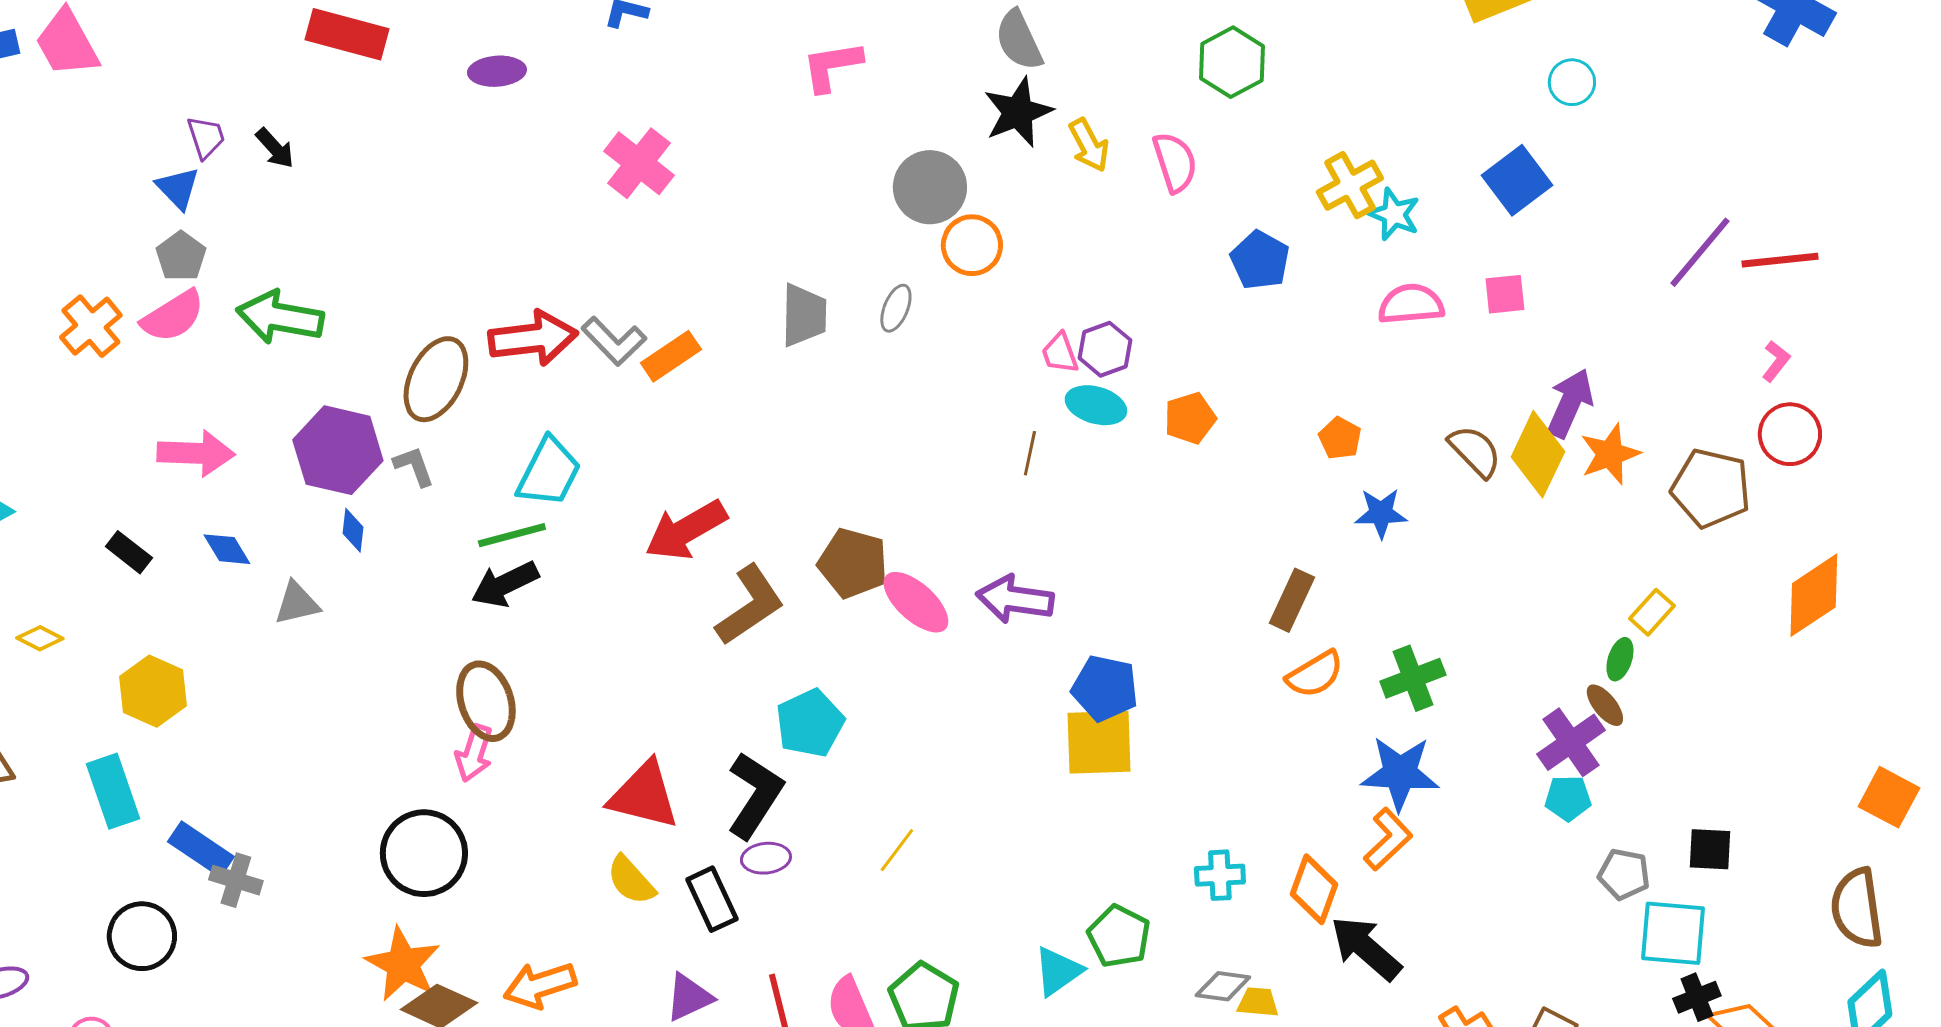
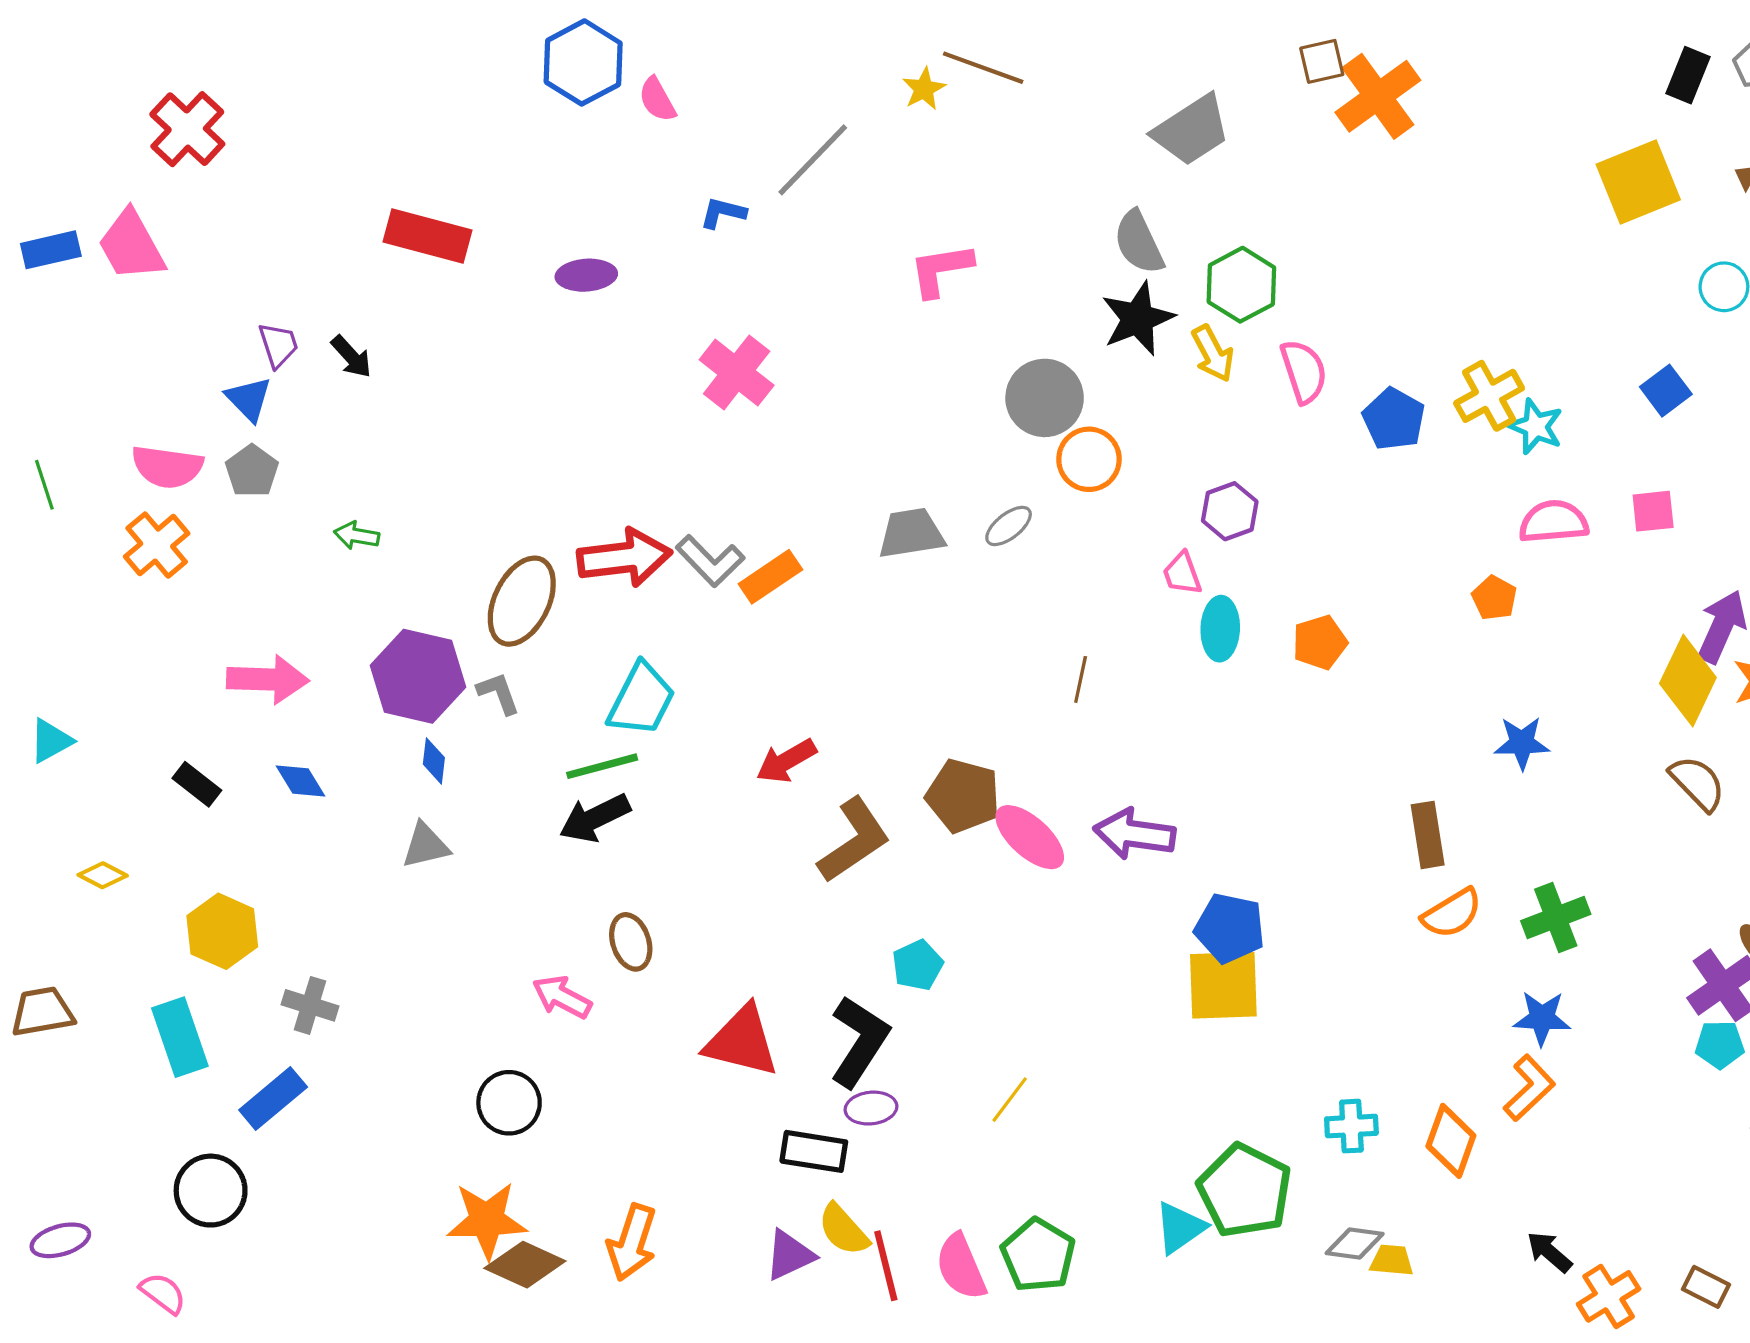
green hexagon: (1232, 62) -> (1241, 285), moved
blue square: (1517, 180) -> (1666, 391), size x0.7
blue pentagon: (1260, 260) -> (1394, 419), moved
gray ellipse: (896, 308) -> (1009, 526), turned 30
gray trapezoid: (804, 315) -> (911, 533), turned -100
pink semicircle: (173, 316) -> (167, 467), moved, turned 40
green arrow: (280, 317) -> (357, 535), size x0.5
purple hexagon: (1105, 349) -> (1230, 511), moved
cyan ellipse: (1096, 405) -> (1220, 629), turned 76
orange pentagon: (1340, 438) -> (1494, 598), moved
brown semicircle: (1475, 451) -> (1698, 783), moved
brown line: (1030, 453) -> (1081, 679), moved
red arrow: (686, 530) -> (786, 761), size x0.7
brown rectangle: (1292, 600) -> (1428, 835), turned -34
gray triangle: (297, 603) -> (425, 846), moved
brown ellipse: (486, 701) -> (631, 942), moved, size x0.7
cyan pentagon: (810, 723) -> (918, 965), size x0.7
pink arrow: (474, 753) -> (562, 997), turned 100
blue star: (1400, 773) -> (1542, 1018), size x0.7
blue rectangle: (201, 849) -> (273, 1099), turned -74
black circle: (424, 853) -> (509, 1103), size x0.7
gray cross: (236, 880) -> (310, 1005), moved
yellow semicircle: (631, 880) -> (843, 1230), moved
black rectangle: (712, 899) -> (814, 1151), turned -56
green pentagon: (1119, 936) -> (1245, 1191), size x1.4
black arrow: (1366, 948) -> (1549, 1252), moved, size x0.6
orange star: (403, 964) -> (487, 1220), turned -30
orange arrow: (540, 985) -> (632, 1242), turned -54

